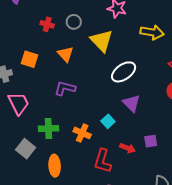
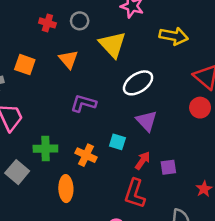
purple L-shape: (65, 88) -> (83, 103), moved
cyan square: (108, 121) -> (117, 142), turned -32
red arrow: (128, 148) -> (143, 161), moved, turned -77
red L-shape: (103, 161) -> (135, 194), moved
orange ellipse: (55, 166) -> (66, 189), moved

